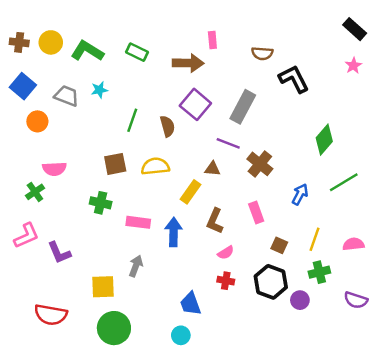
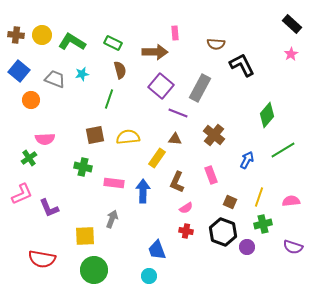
brown semicircle: (167, 126) -> (120, 70), moved
purple line: (228, 143) -> (178, 113), moved

